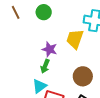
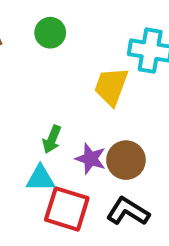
purple star: (50, 49) -> (91, 159), moved
cyan triangle: (39, 86) -> (40, 178), turned 35

